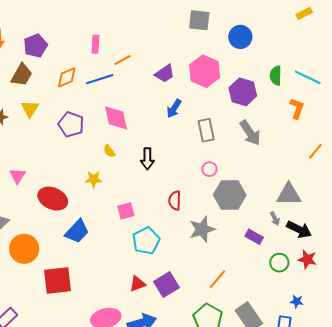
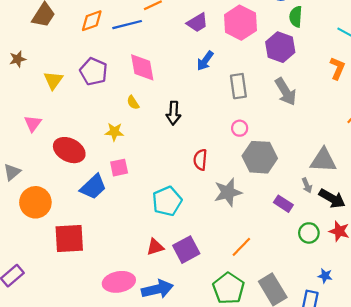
green semicircle: (276, 76) -> (296, 17), moved
yellow triangle: (30, 109) -> (53, 80), moved
pink square: (126, 211) -> (119, 168), moved

